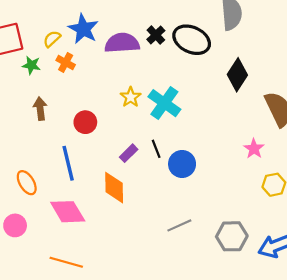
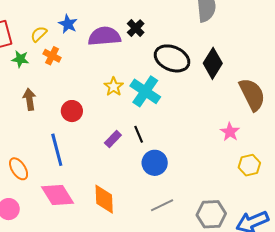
blue star: (83, 29) -> (68, 24), size x0.7
black ellipse: (192, 40) -> (172, 58), moved
blue circle: (182, 164) -> (155, 163), moved
orange diamond: (114, 188) -> (104, 199), moved

